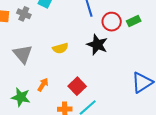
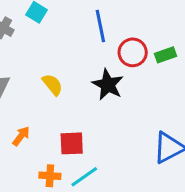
yellow semicircle: (60, 48) -> (52, 85), turned -119
red square: (77, 86) -> (72, 143), turned 36

